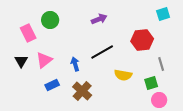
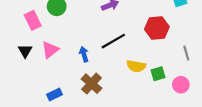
gray line: (161, 64) -> (186, 53), moved
green square: (151, 83) -> (158, 74), moved
blue rectangle: (52, 85) -> (54, 94), moved
pink circle: (159, 100) -> (181, 85), moved

